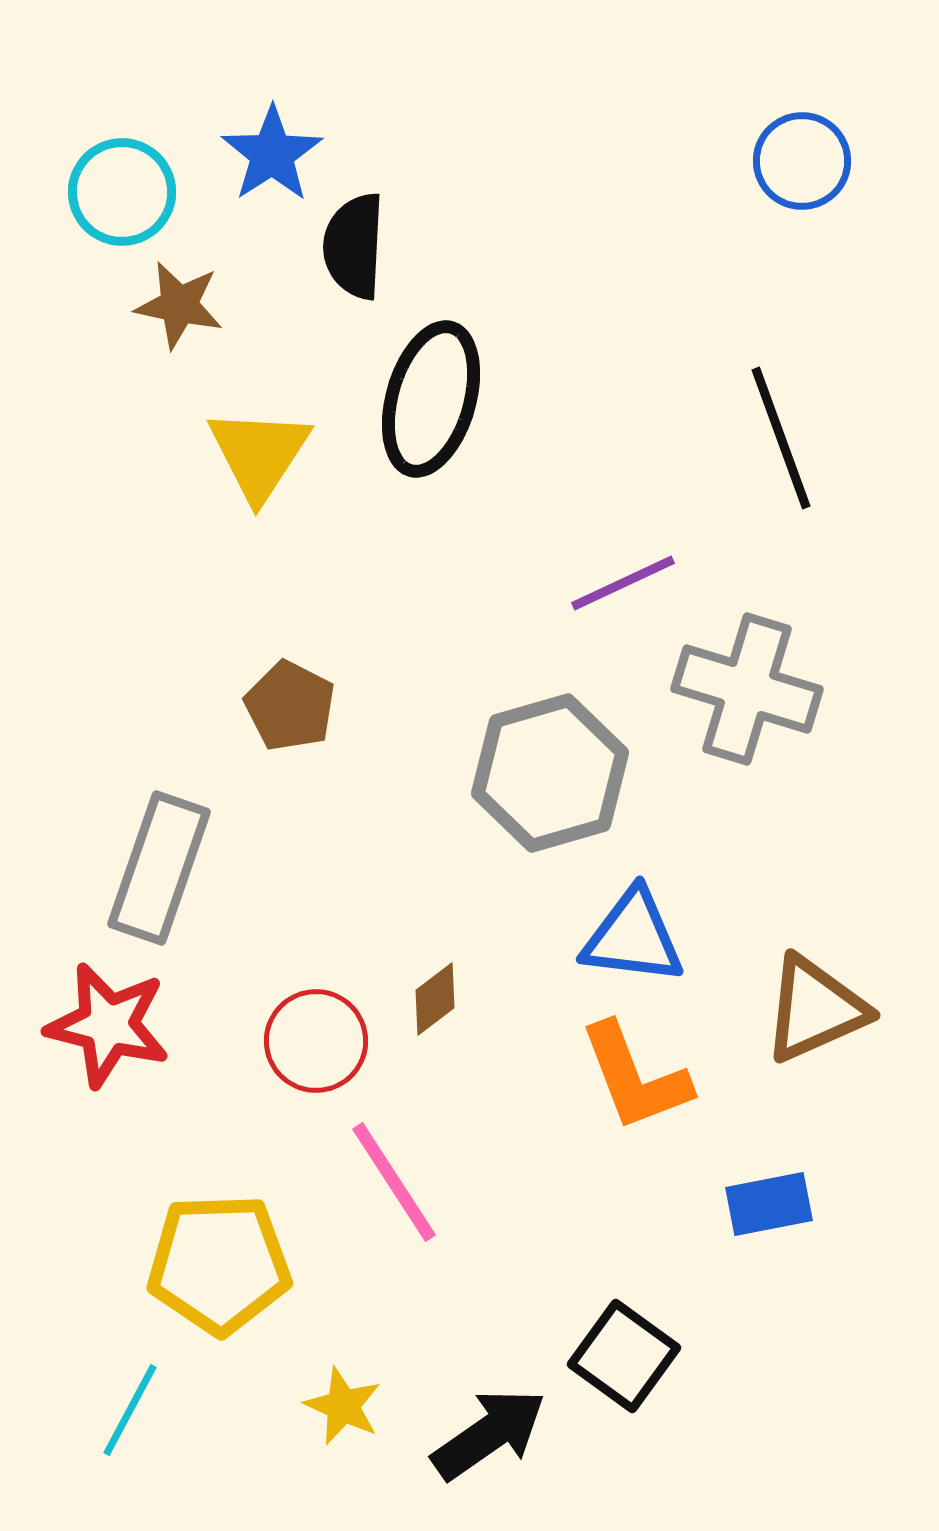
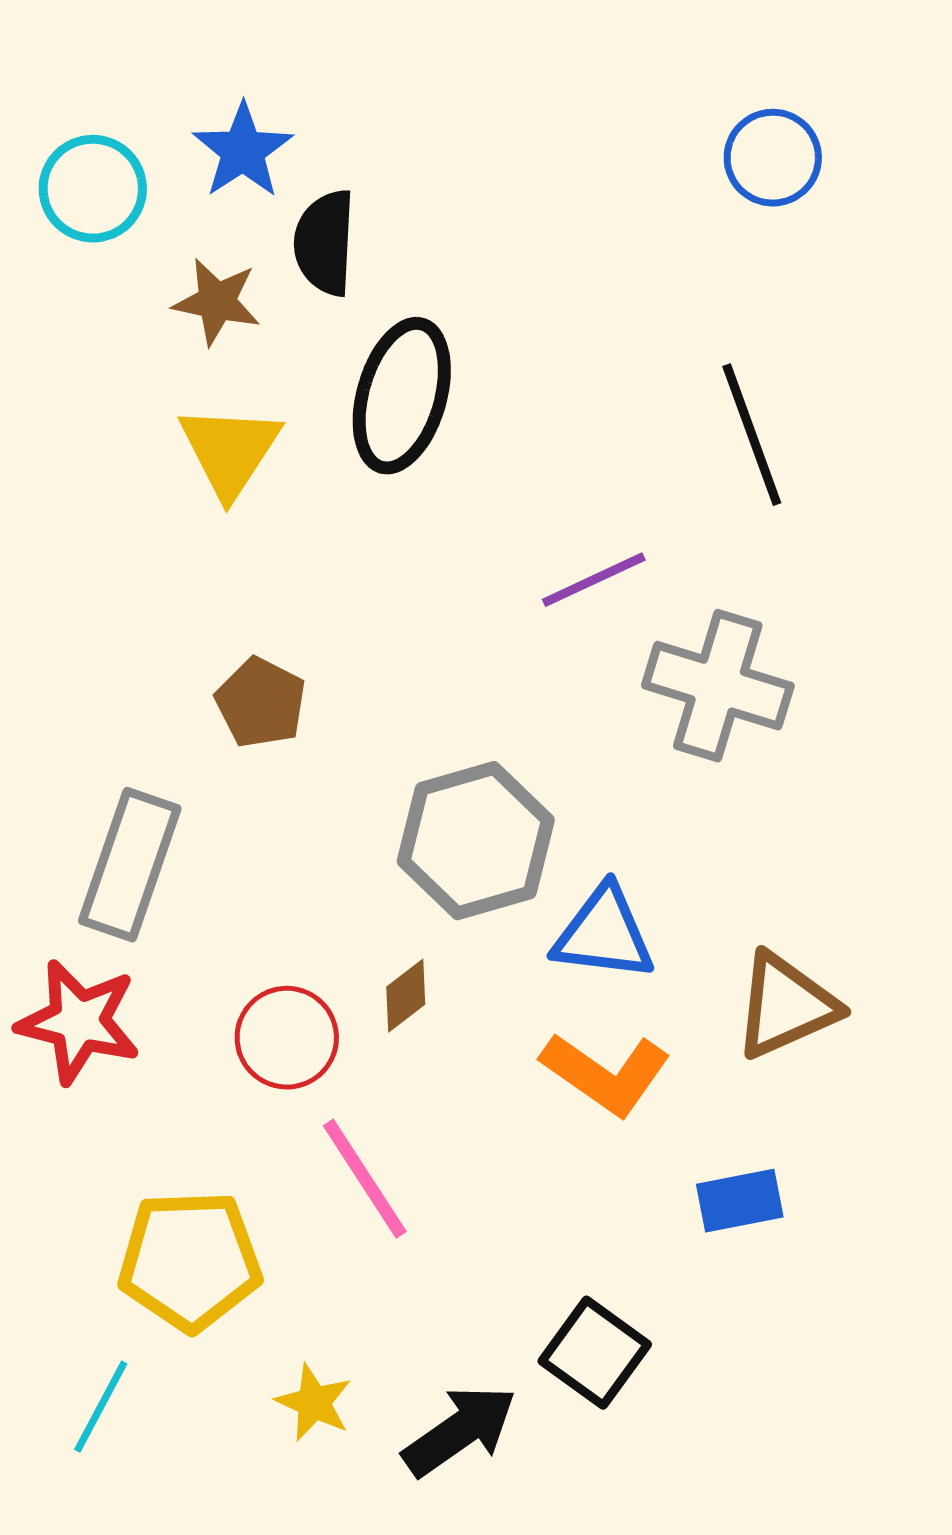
brown star: (179, 305) -> (217, 302), moved
gray hexagon: (550, 773) -> (476, 841), moved
orange L-shape: (635, 1077) -> (606, 1074), turned -34

